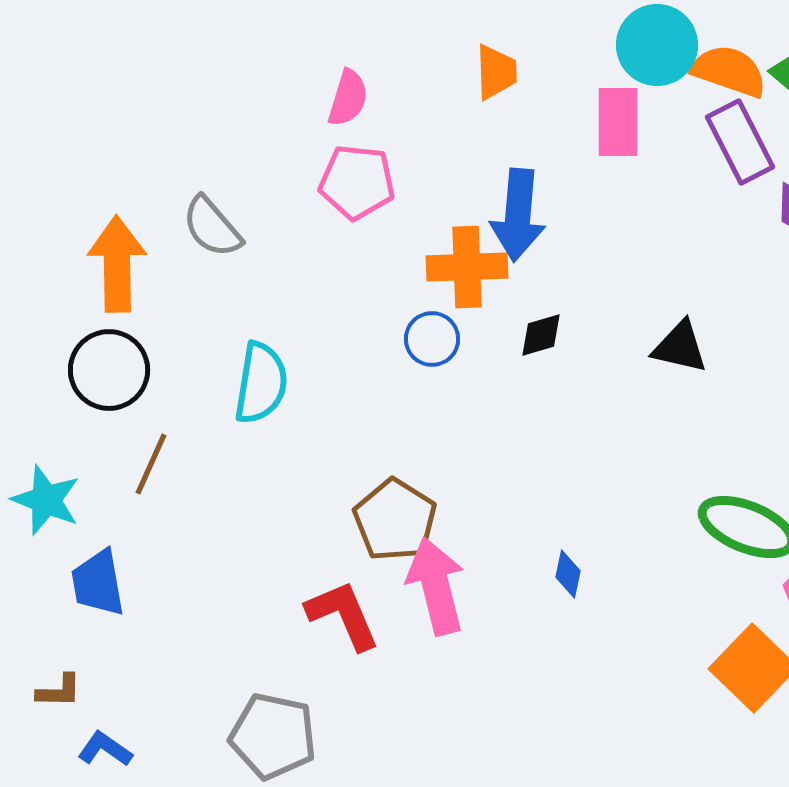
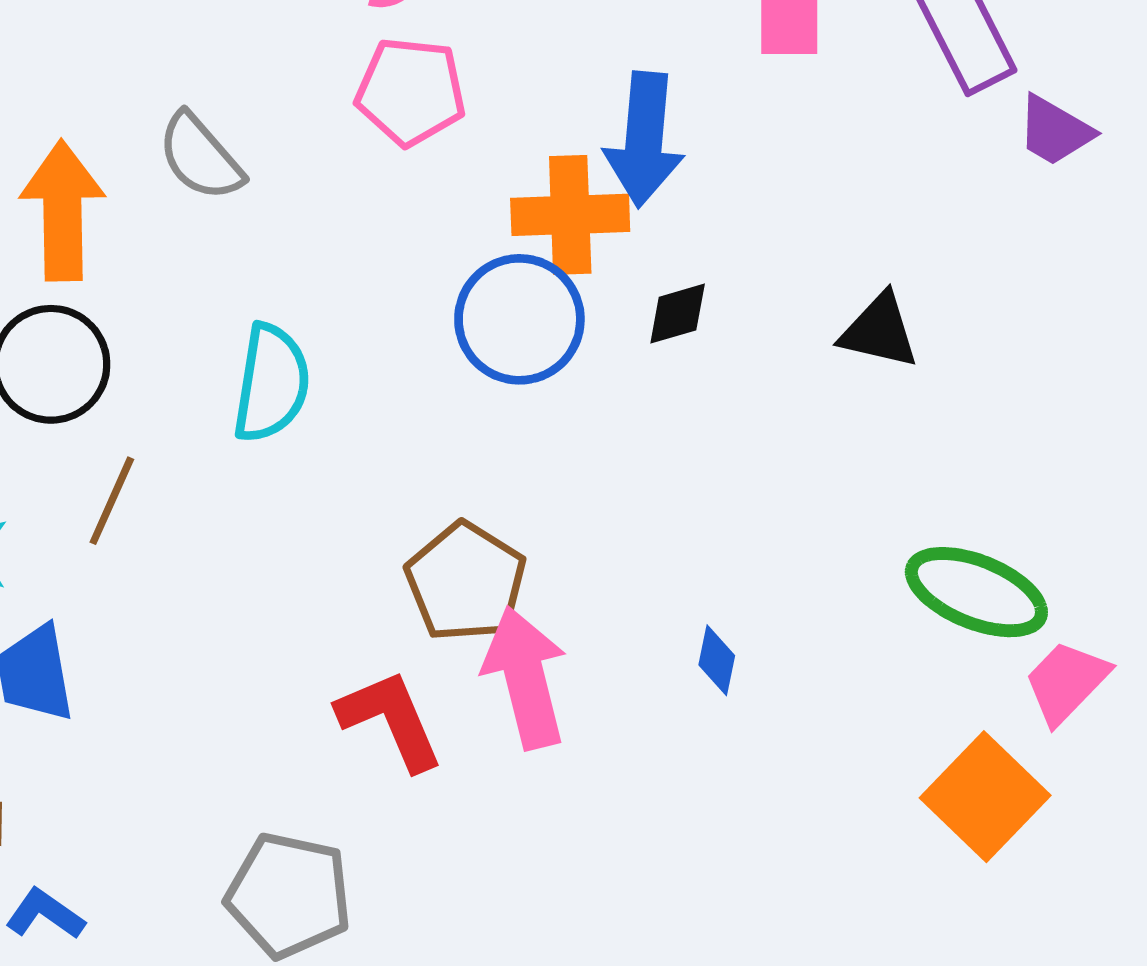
blue circle: (432, 339) -> (519, 319), size x1.6

